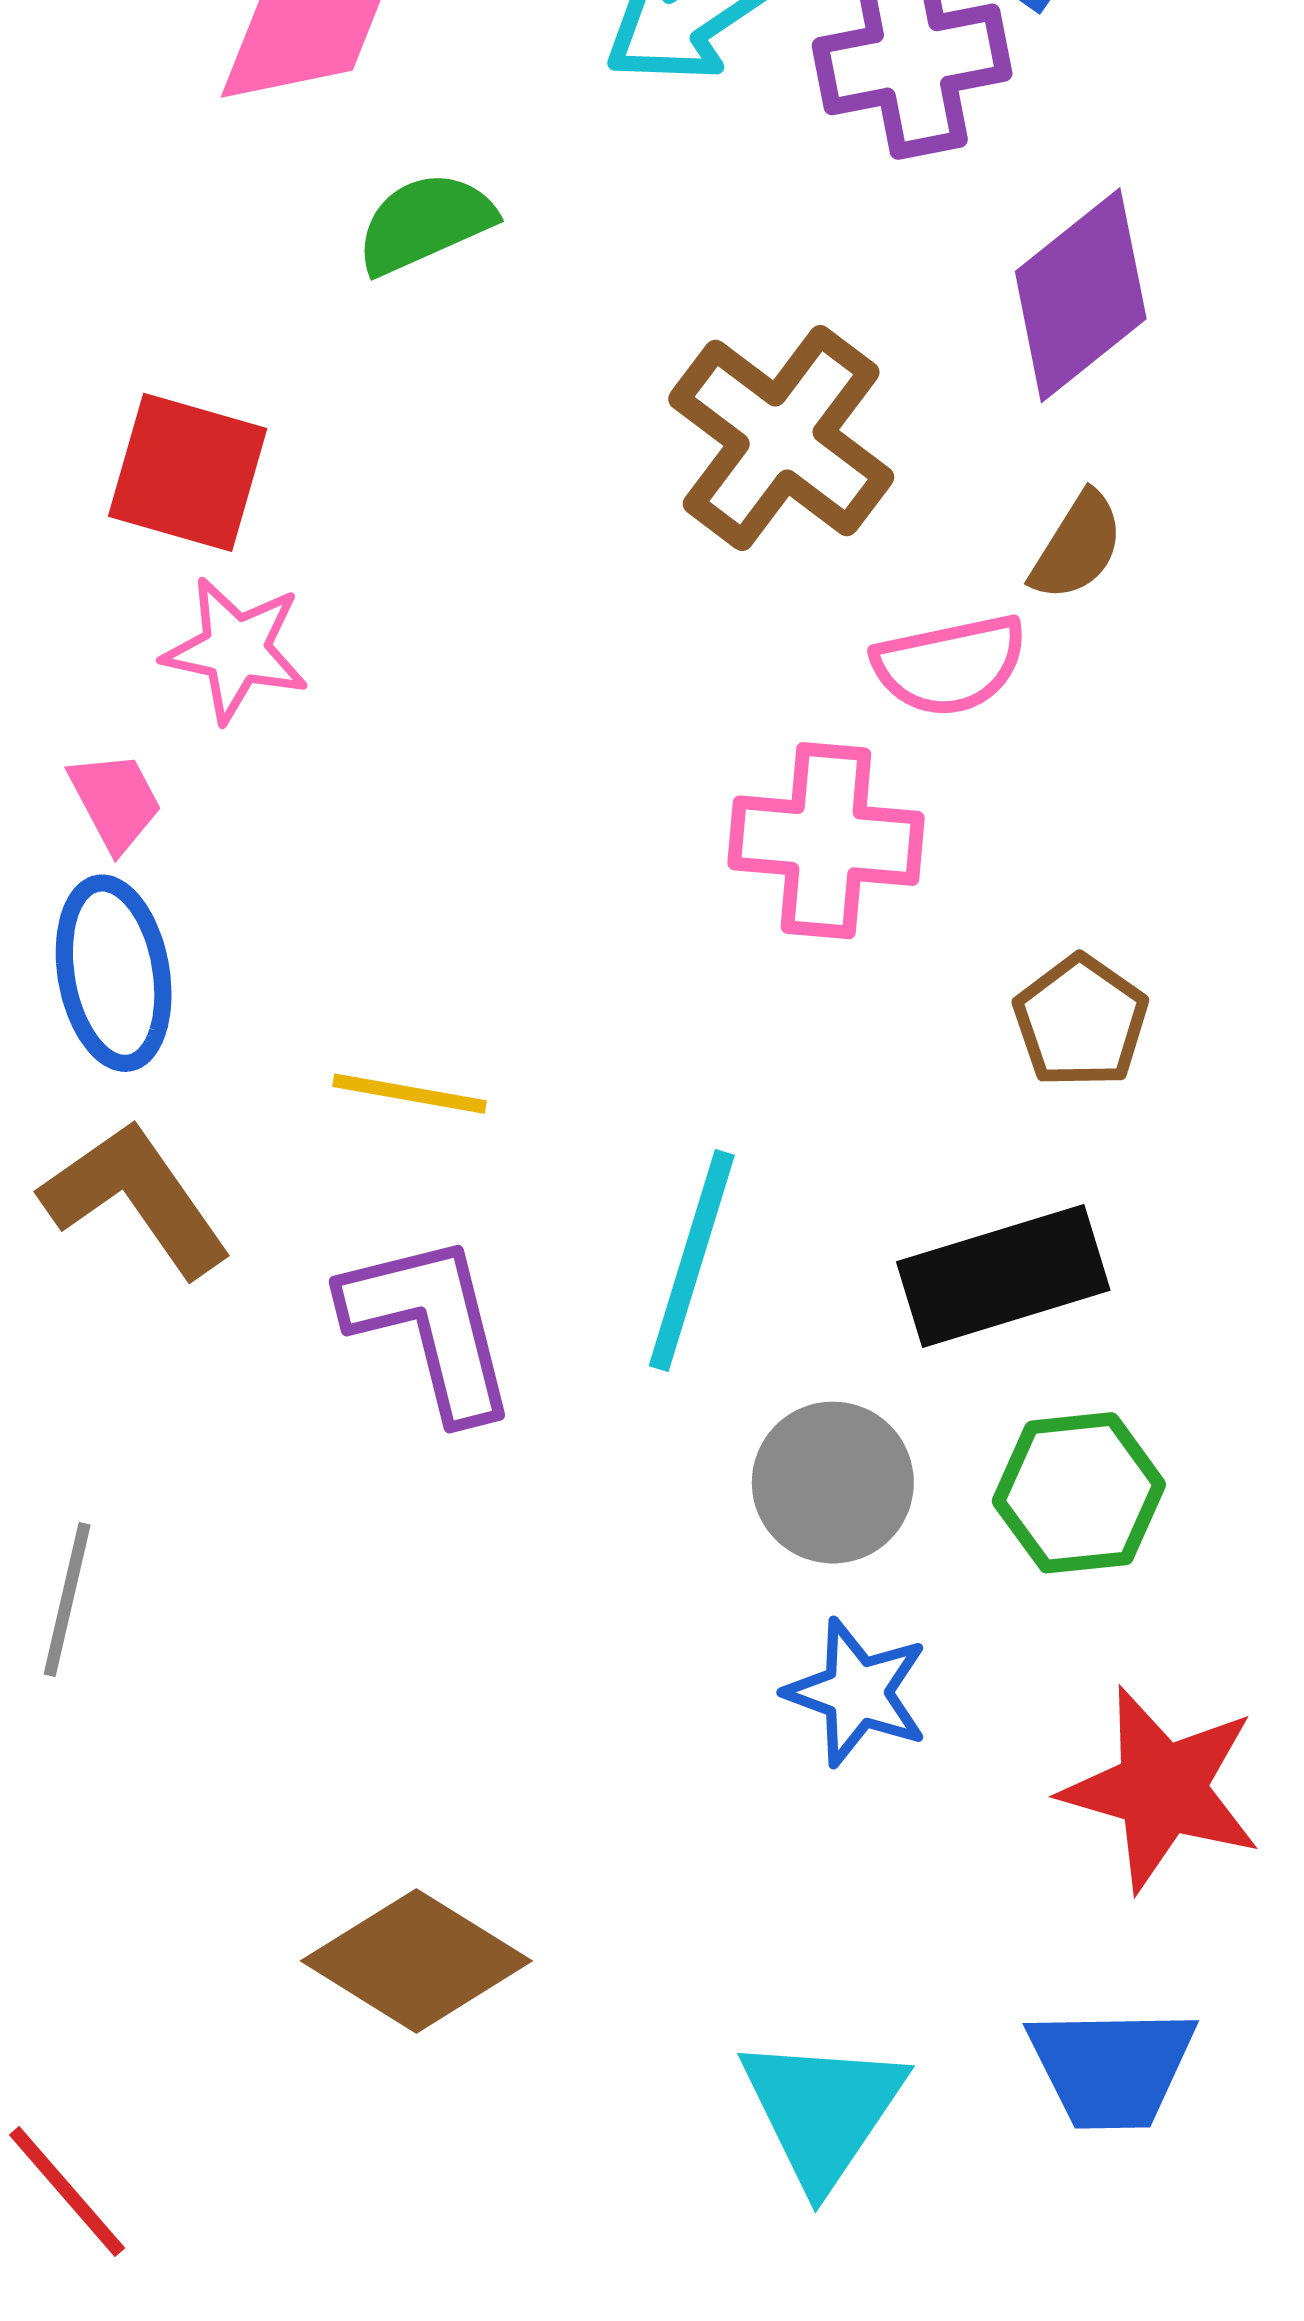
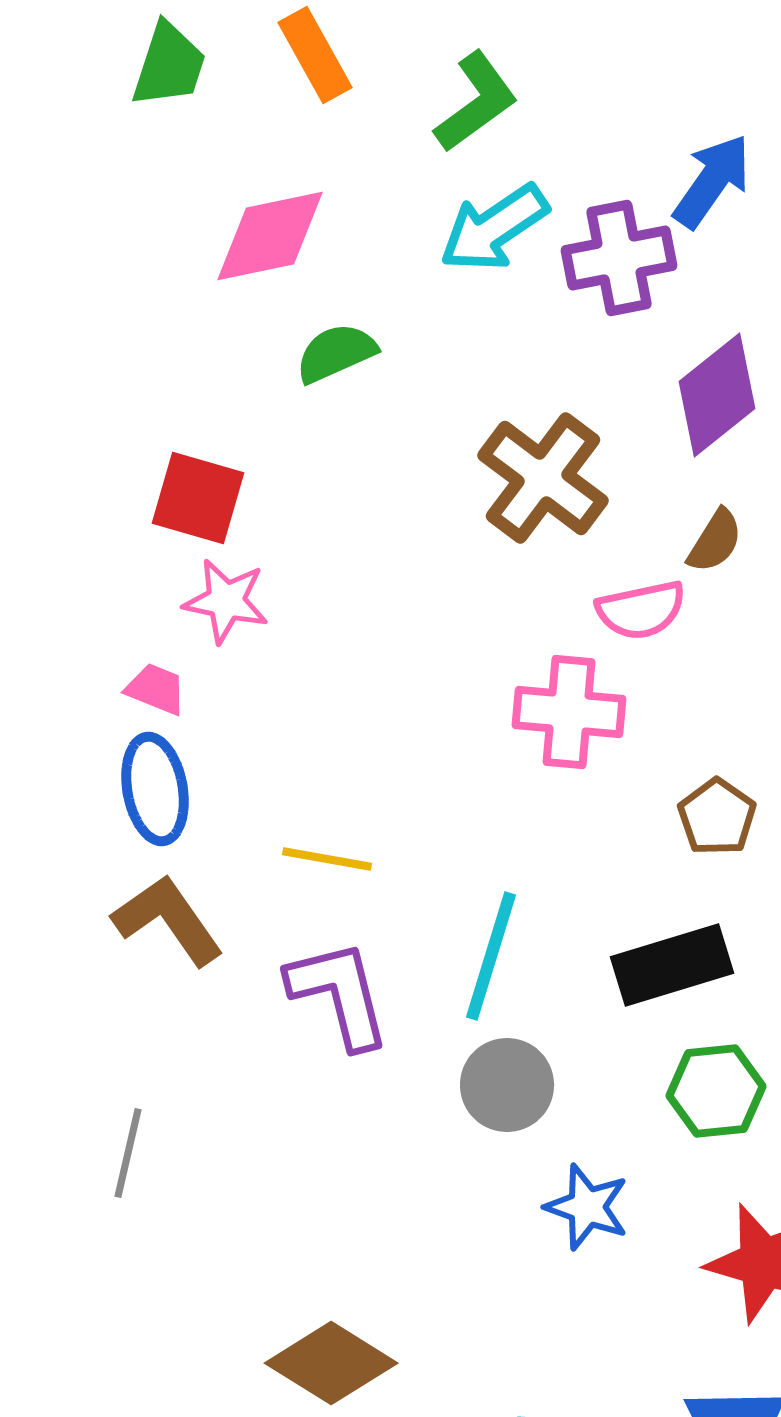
pink trapezoid: (115, 801) -> (156, 689), turned -40
gray circle: (833, 1483) -> (507, 1085), moved

